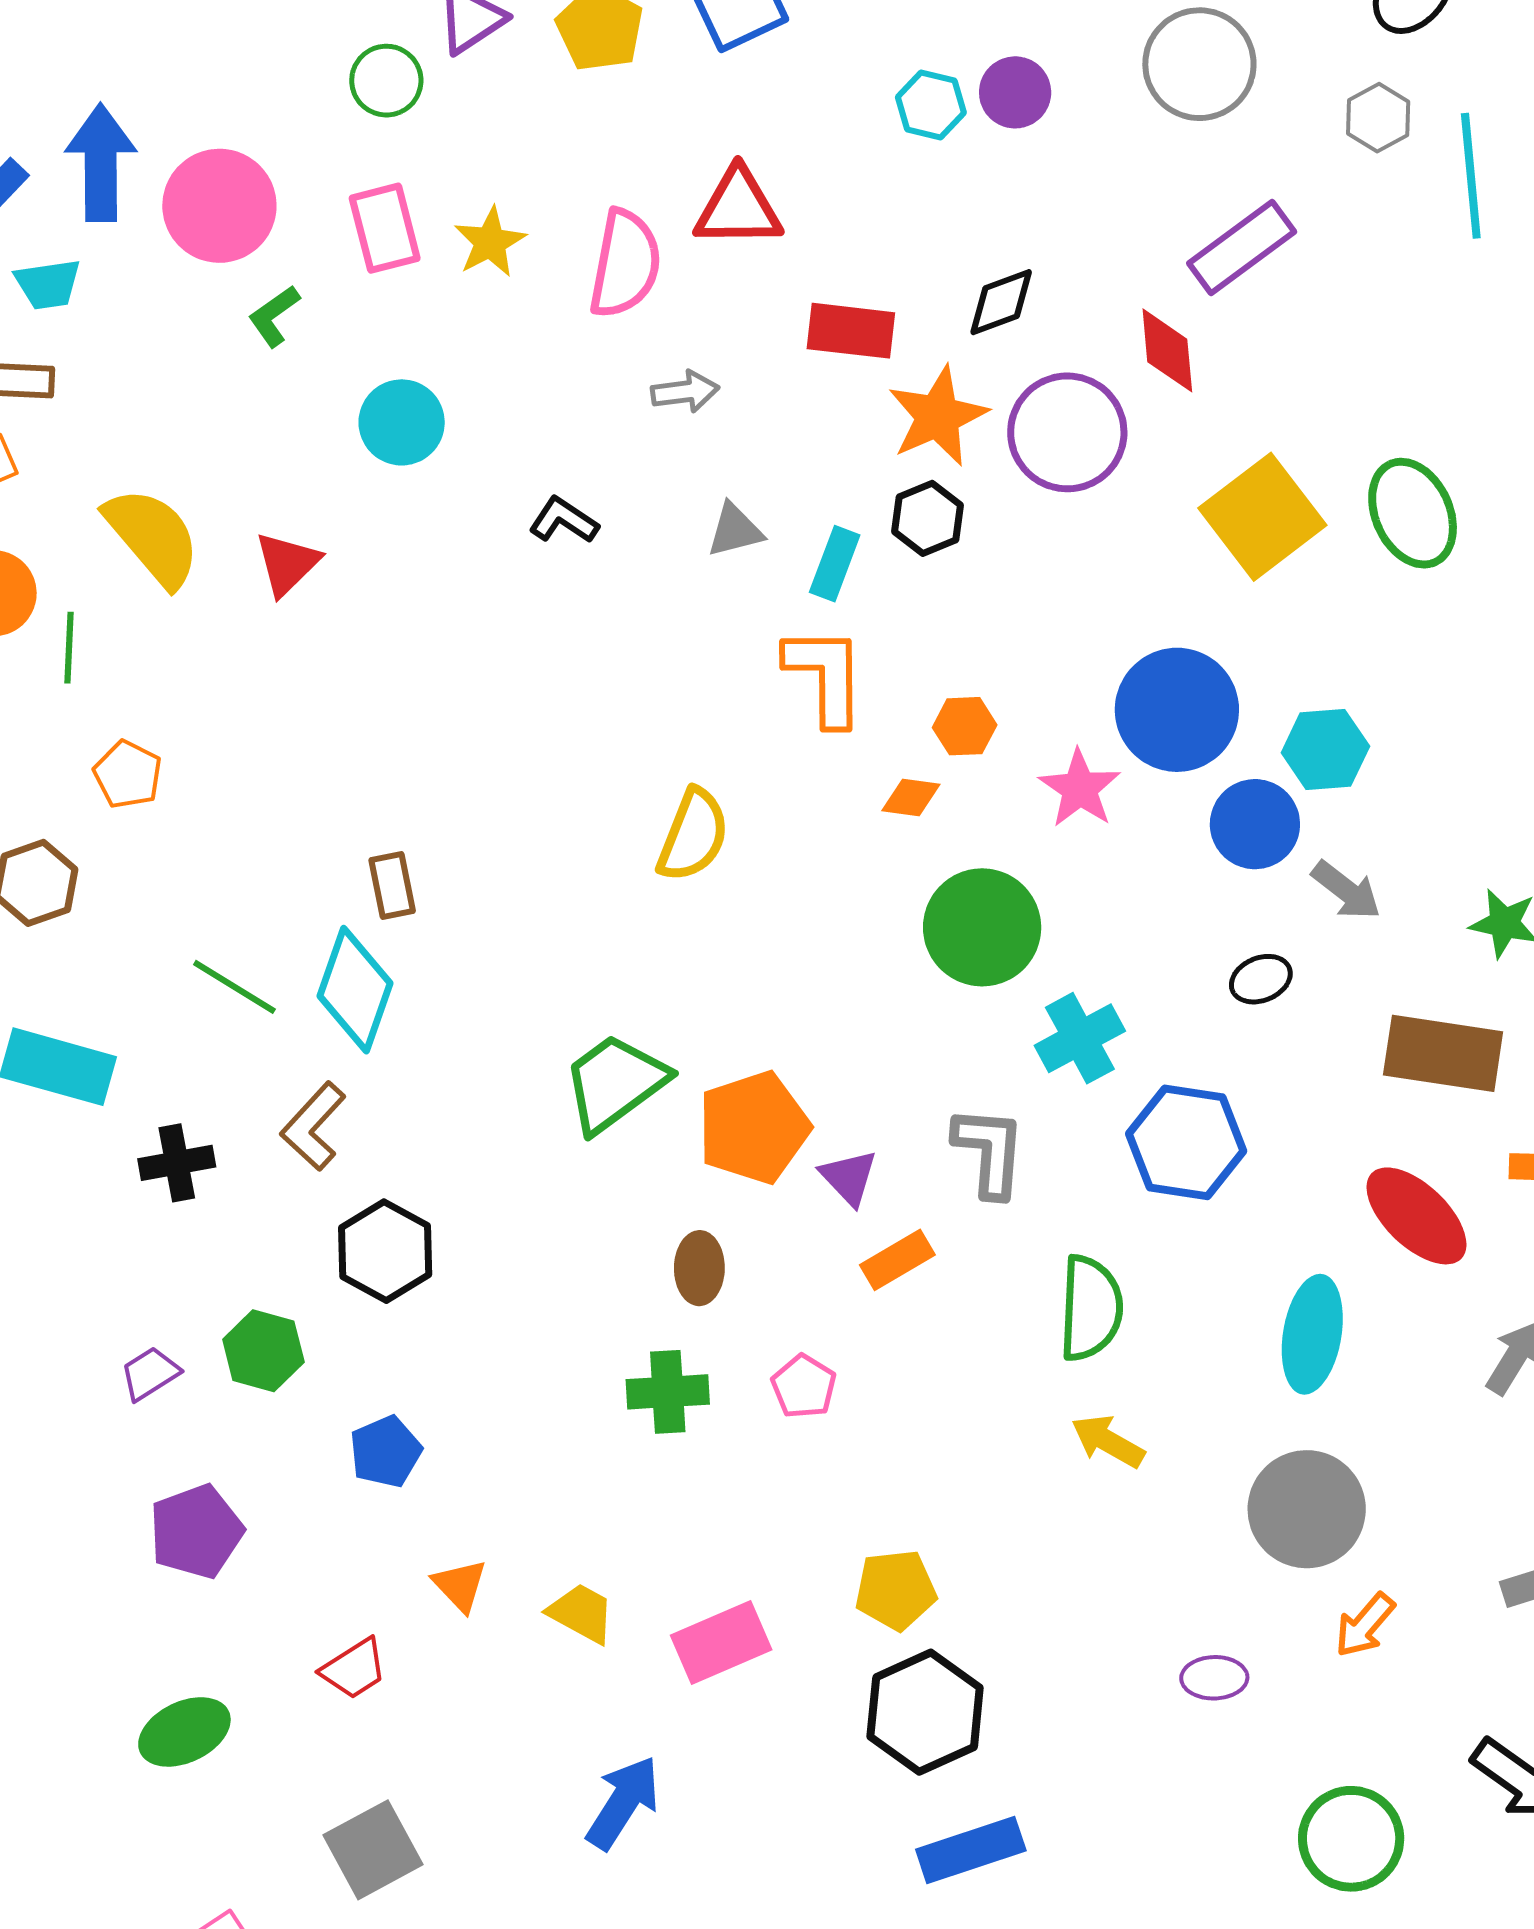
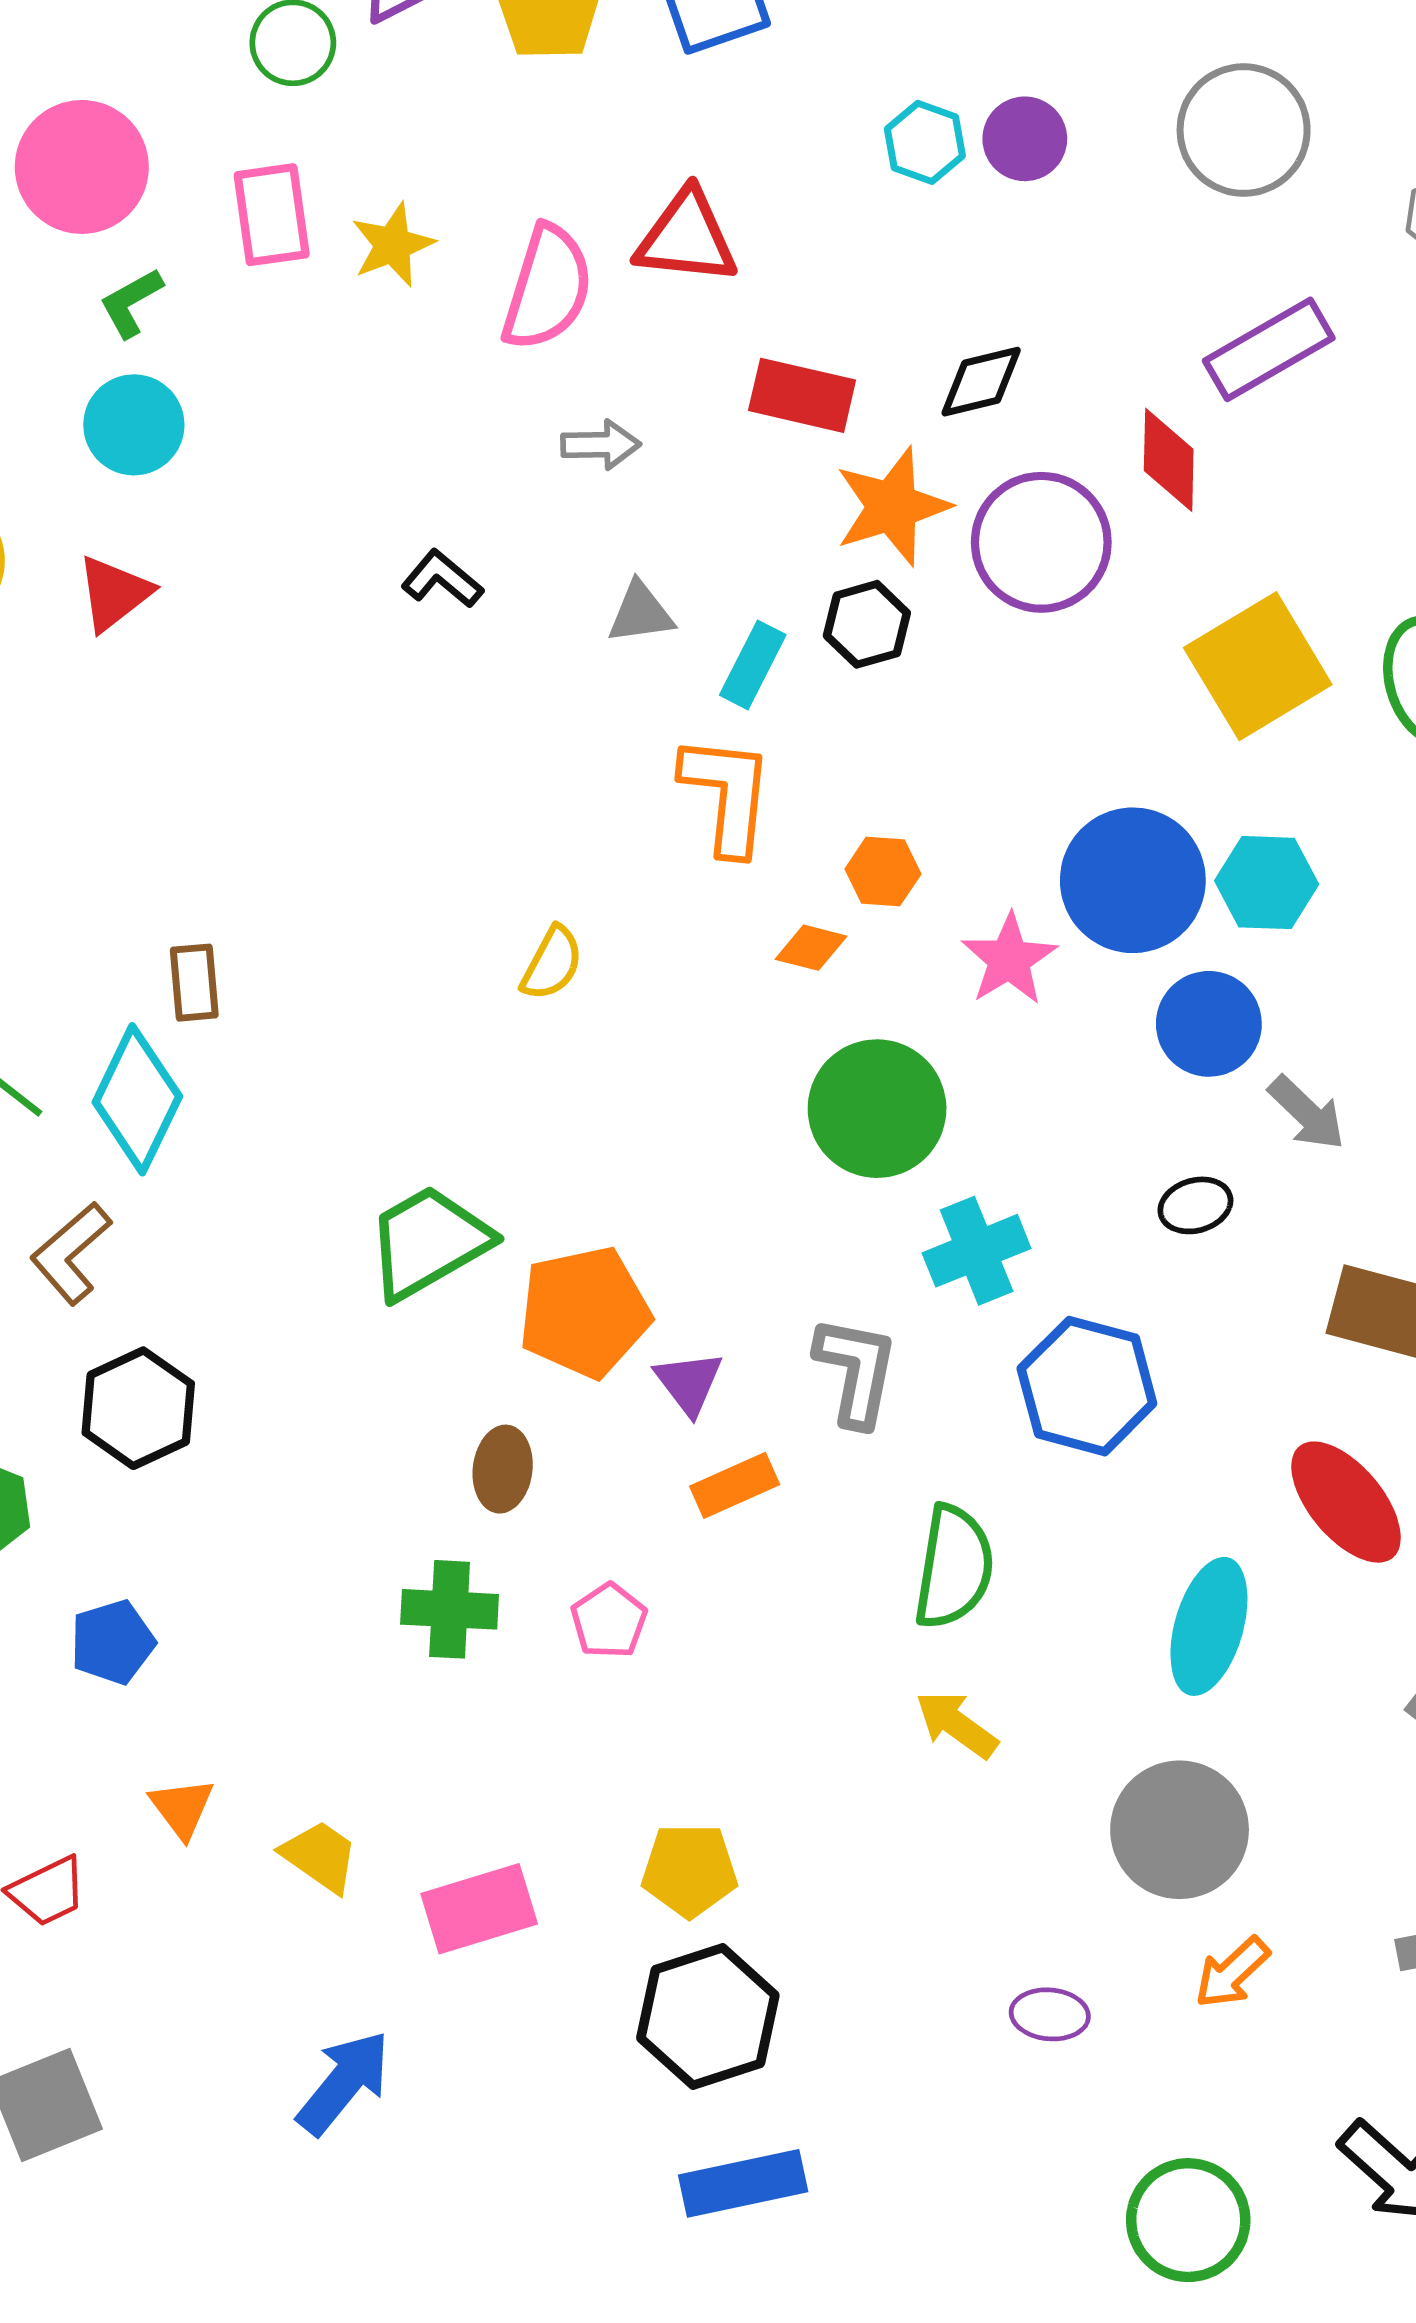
cyan circle: (402, 422) -> (134, 425), moved
cyan hexagon: (1325, 750) -> (1267, 883), moved
yellow semicircle: (693, 835) -> (552, 963), size x0.7

